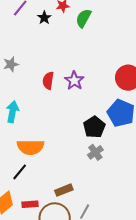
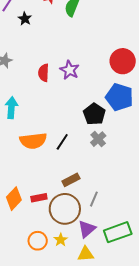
black star: (44, 18) -> (25, 19), moved
black line: (20, 172) -> (62, 142), moved

